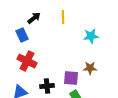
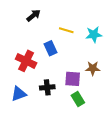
yellow line: (63, 17) -> (66, 30), moved, turned -72
blue rectangle: (22, 35) -> (50, 48), moved

